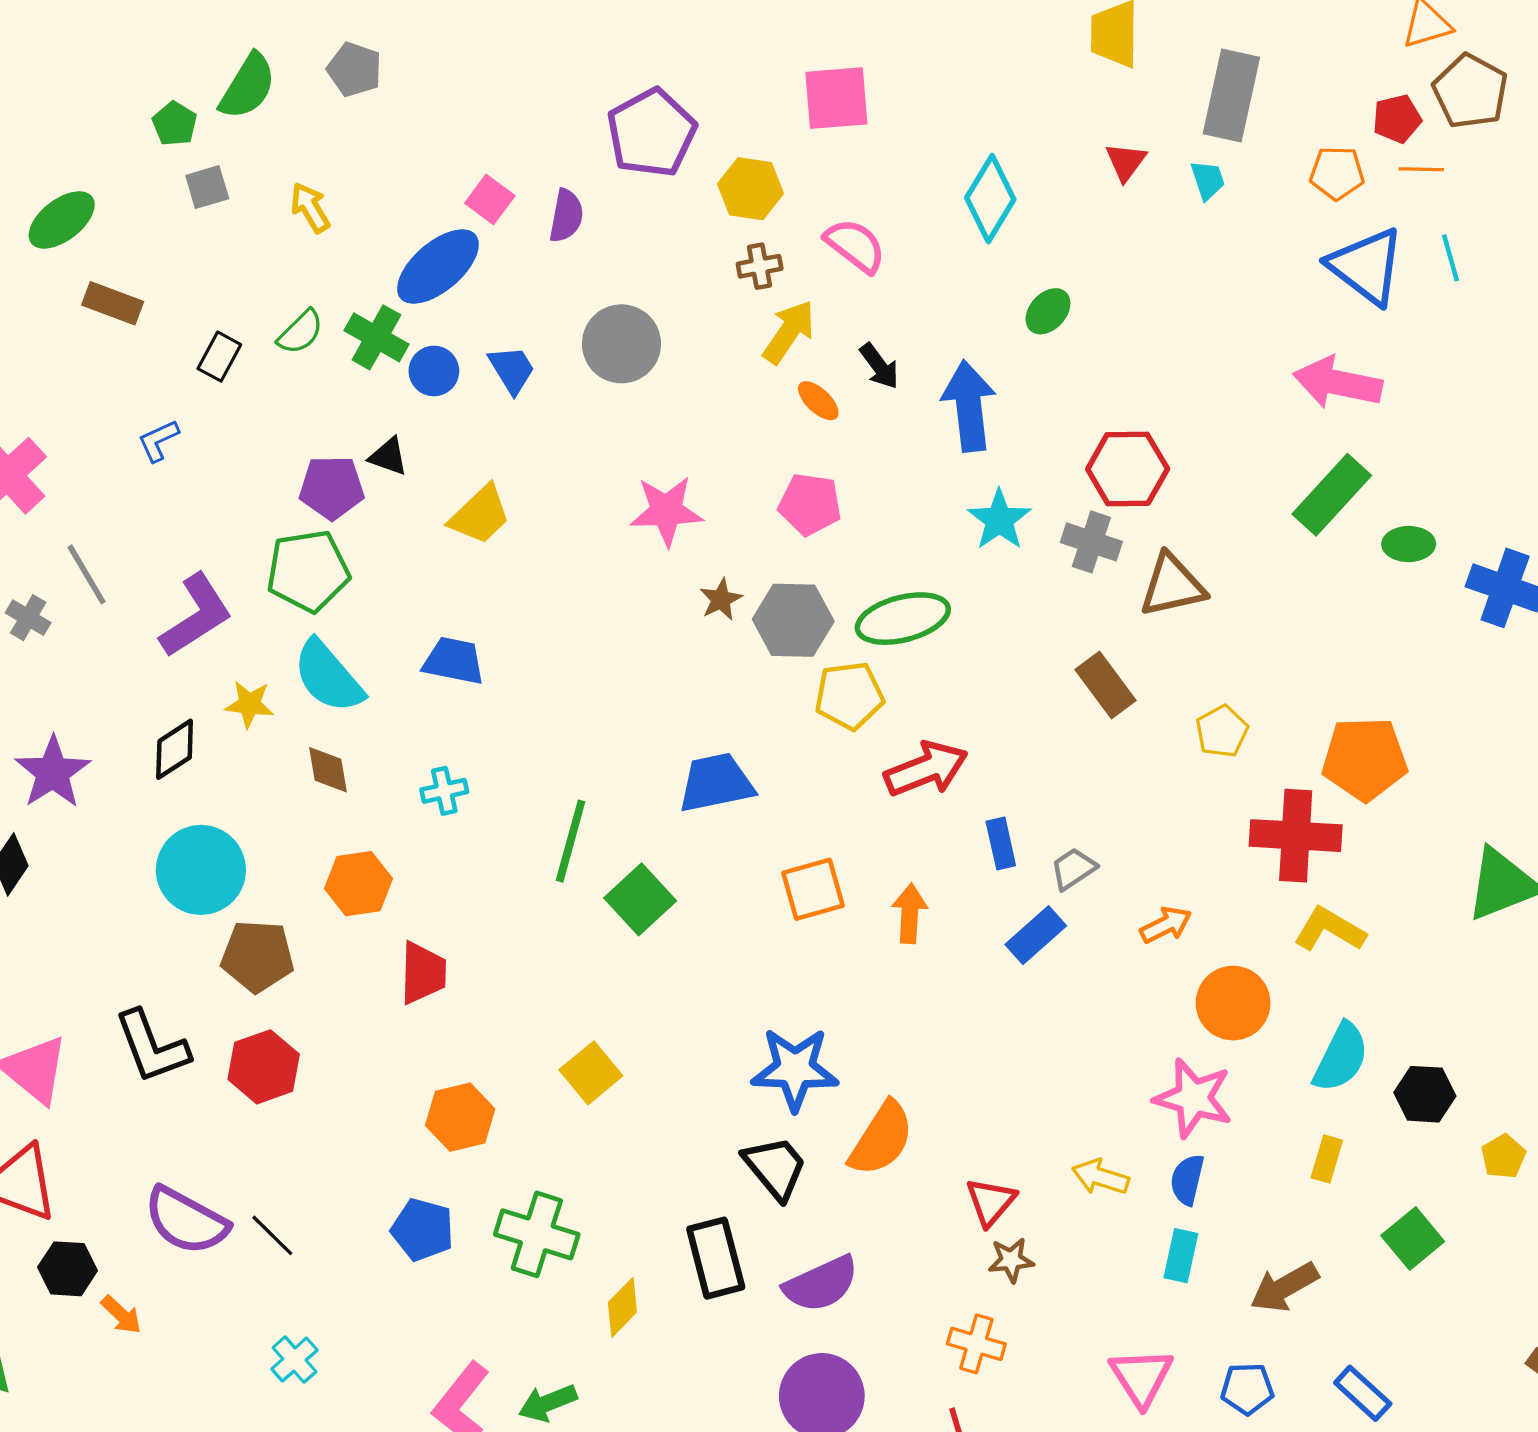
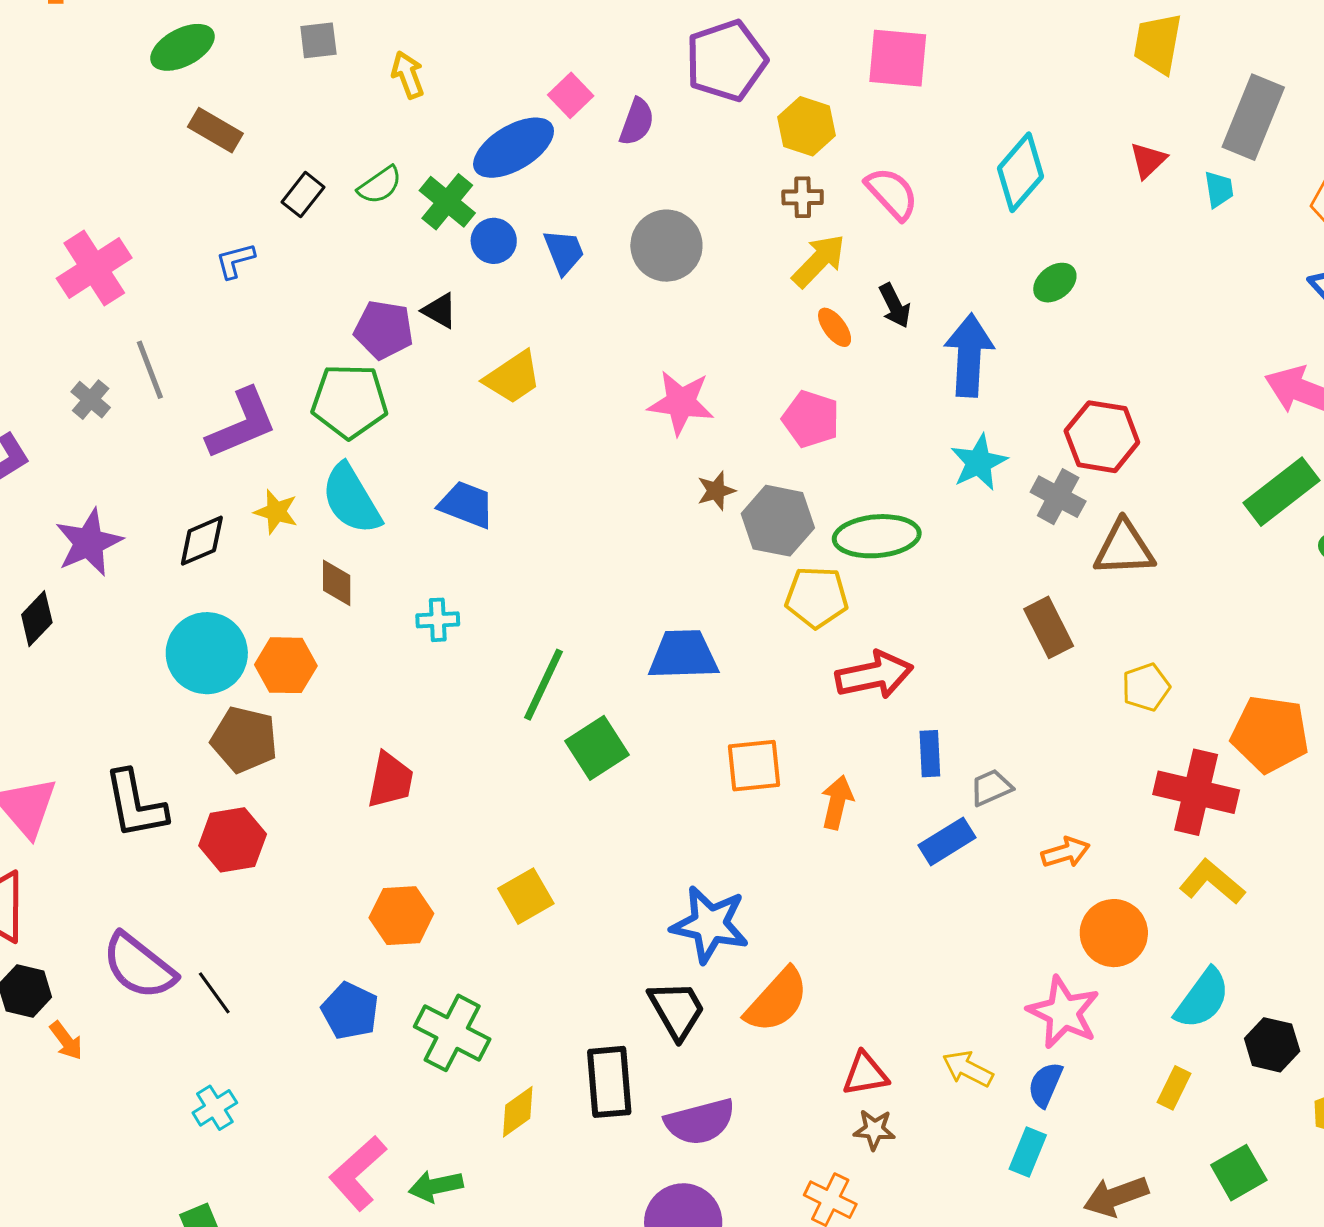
orange hexagon: (358, 884) -> (286, 665), moved
red triangle: (991, 1202) -> (865, 1074), turned 30

